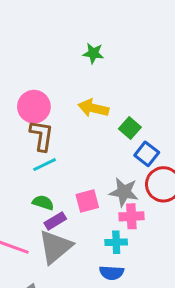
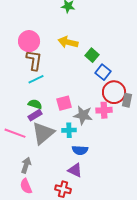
gray star: (124, 192) -> (83, 115), moved
pink cross: (131, 216) -> (104, 110), moved
purple rectangle: (55, 221) -> (35, 115), moved
cyan cross: (116, 242) -> (69, 130), moved

